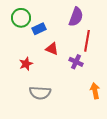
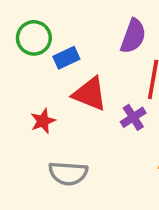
red triangle: (52, 49) -> (90, 94), size x1.5
purple cross: (76, 62) -> (133, 117), turned 32

